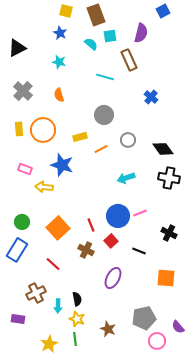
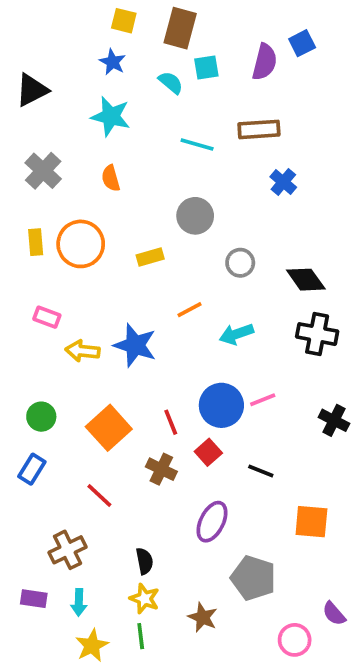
blue square: (163, 11) -> (302, 43), moved
brown rectangle: (96, 15) -> (180, 28), turned 35
brown rectangle: (129, 60) -> (259, 129), moved, turned -70
cyan star: (59, 62) -> (111, 116), size x1.5
orange line: (101, 149) -> (190, 310), moved
blue star: (62, 165) -> (135, 345), moved
black cross: (169, 233) -> (334, 420), moved
blue rectangle: (17, 250) -> (32, 469), size x0.7
cyan arrow: (58, 306) -> (79, 602), moved
gray pentagon: (144, 318) -> (253, 578), moved, turned 30

